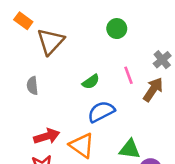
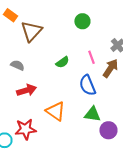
gray semicircle: (32, 86) -> (17, 65), turned 120
blue semicircle: (101, 112) -> (87, 85), moved, turned -85
red arrow: (47, 136) -> (26, 90), moved

